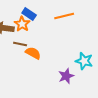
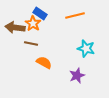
orange semicircle: (33, 53) -> (44, 62), moved
cyan star: (84, 61) -> (86, 48), moved

